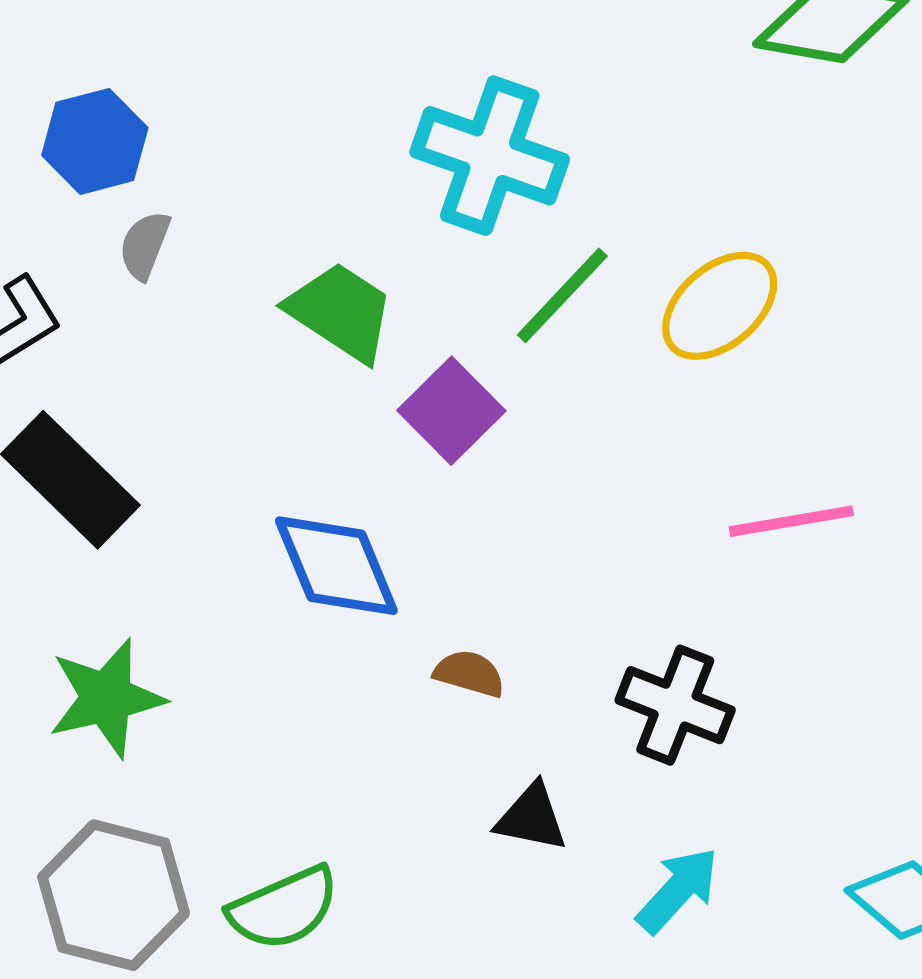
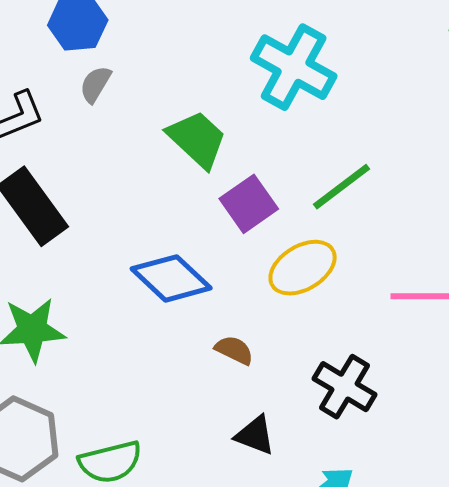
green line: (562, 295) -> (342, 187), moved
yellow ellipse: (720, 306) -> (303, 268), moved
blue diamond: (336, 566) -> (171, 278), turned -34

